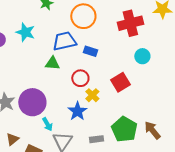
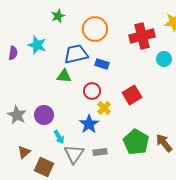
cyan circle: (142, 56) -> (164, 59), moved
purple circle: (32, 102) -> (44, 115), size x0.7
gray rectangle: (96, 139) -> (100, 152), moved

